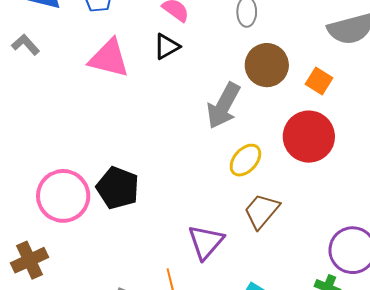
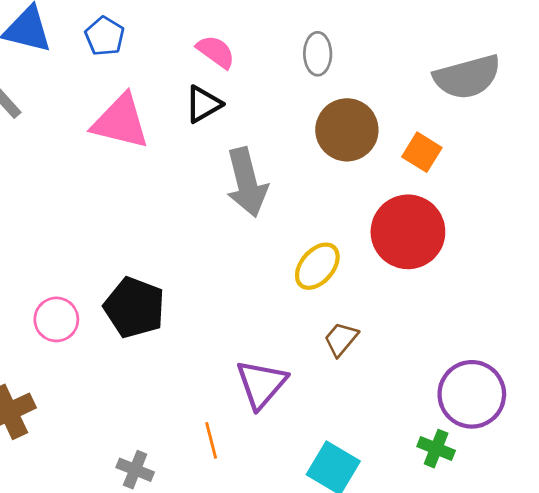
gray arrow: (223, 106) -> (247, 182), moved, turned -42
pink circle: (63, 196) -> (56, 319), size x0.6
brown trapezoid: (262, 211) -> (341, 339), size x0.7

